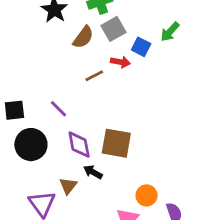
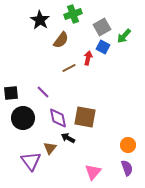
gray square: (114, 29) -> (102, 27), moved
red arrow: (120, 62) -> (88, 58), turned -88
orange circle: (147, 195) -> (128, 145), moved

